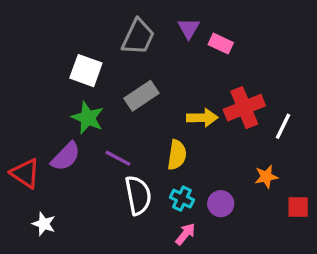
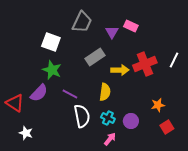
purple triangle: (189, 28) -> (112, 32), moved
gray rectangle: (142, 96) -> (95, 57), moved
white line: (283, 126) -> (174, 60), moved
red square: (298, 207) -> (167, 127), moved, turned -32

